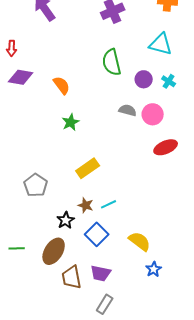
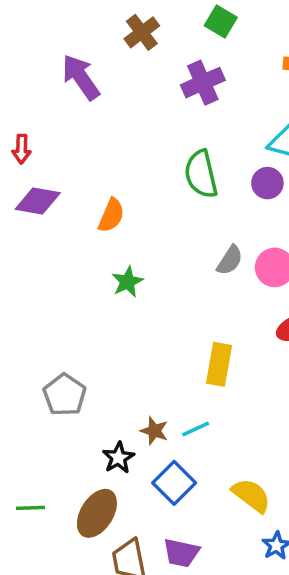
purple circle: (144, 79) -> (267, 183), moved
orange semicircle: (62, 85) -> (111, 215), turned 60
gray semicircle: (128, 110) -> (230, 260), turned 108
yellow rectangle: (88, 168) -> (219, 364), moved, turned -45

